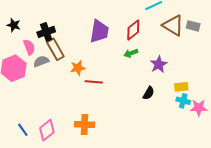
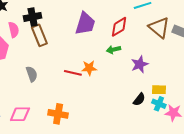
gray semicircle: (41, 61) -> (32, 74), moved, turned 84
orange star: (78, 68) -> (89, 68), moved
black semicircle: (149, 93) -> (139, 99), moved
pink diamond: (47, 130) -> (20, 114), turned 30

